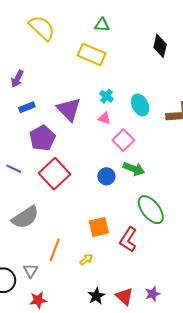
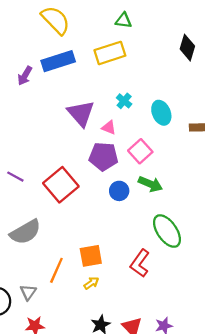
yellow rectangle: (92, 54) -> (110, 53), turned -44
blue rectangle: (27, 107) -> (58, 61), moved, size x1.8
pink triangle: (104, 118) -> (109, 128), moved
purple pentagon: (42, 138) -> (104, 156), moved, turned 30
orange square: (99, 227) -> (91, 256), moved

